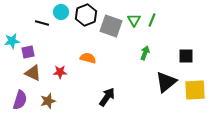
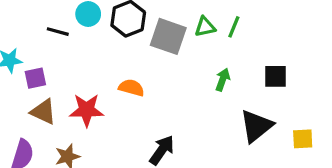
green triangle: (134, 20) -> (205, 27), turned 48
black square: (186, 56) -> (275, 76), moved
red star: (60, 72) -> (87, 110), size x1.5
yellow square: (195, 90) -> (303, 139), size x0.6

